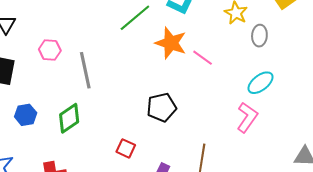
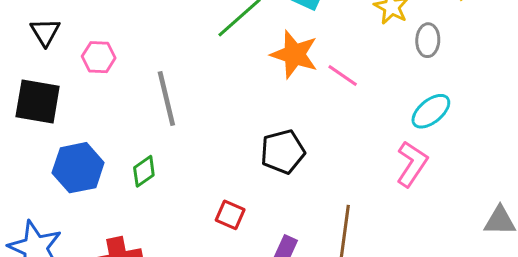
pink hexagon: (50, 50) -> (99, 57), moved
blue hexagon: (26, 115) -> (78, 168), size x1.5
green diamond: (69, 118) -> (144, 171), size x0.7

